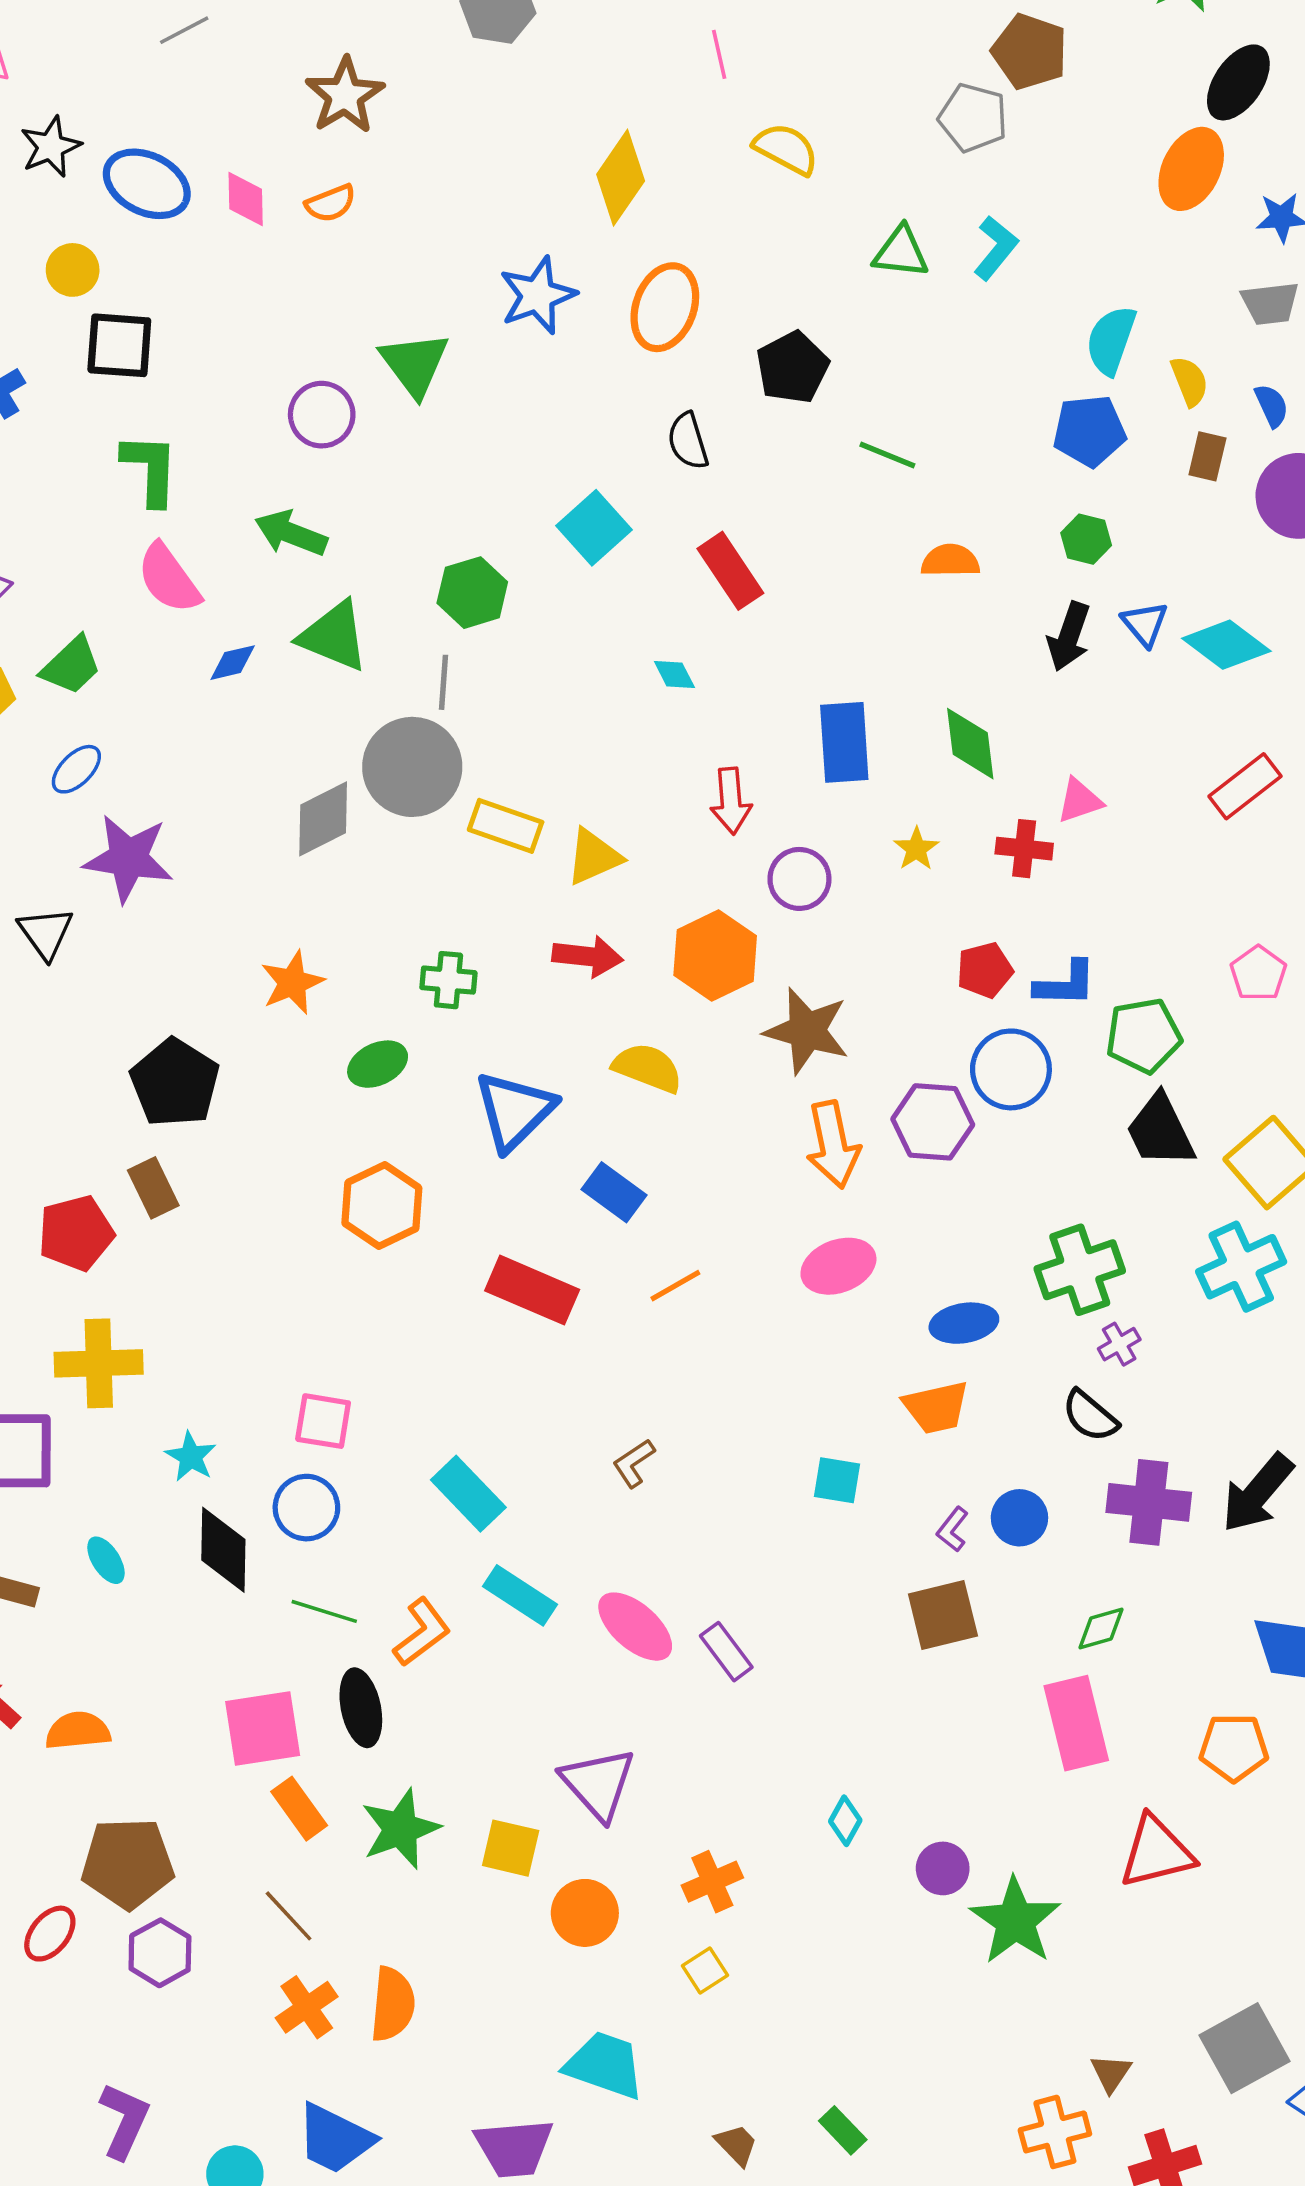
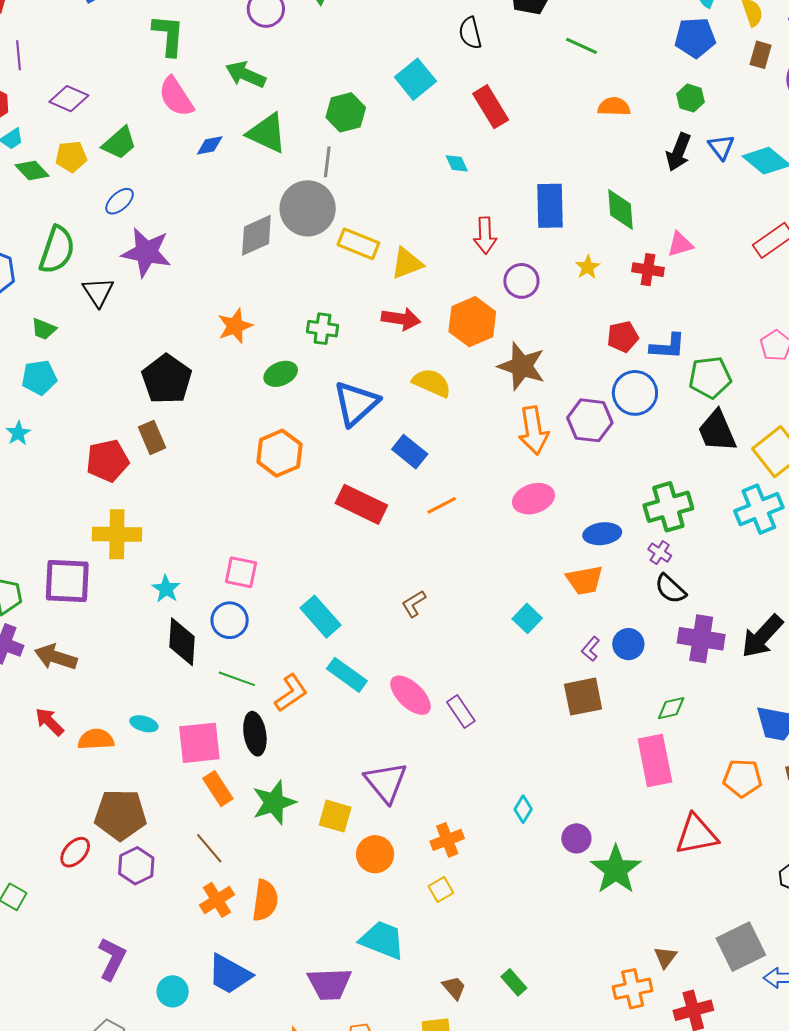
purple cross: (1119, 1344) -> (660, 553), moved, turned -30
cyan square: (837, 1480) -> (527, 618), turned 32
cyan ellipse: (106, 1560) -> (144, 724), moved, turned -44

